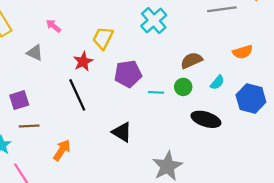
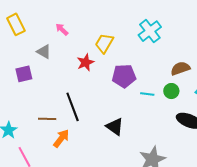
black line: (77, 95) -> (73, 107), moved
purple square: (19, 100) -> (24, 74), moved
brown line: (29, 126) -> (47, 119), moved

